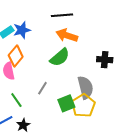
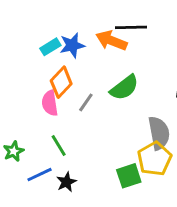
orange arrow: (67, 35) -> (111, 41), moved
gray line: (42, 88) -> (86, 102), moved
green square: (66, 103) -> (129, 176), moved

